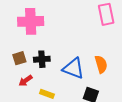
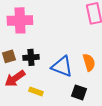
red arrow: (26, 81) -> (15, 78), size x1.5

